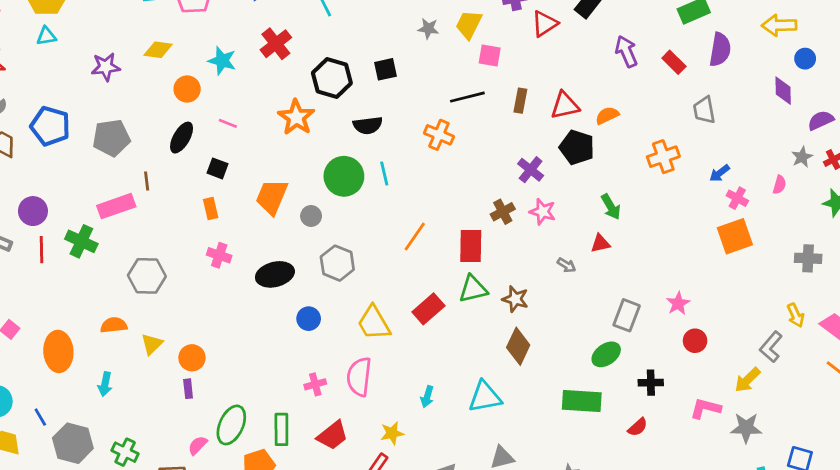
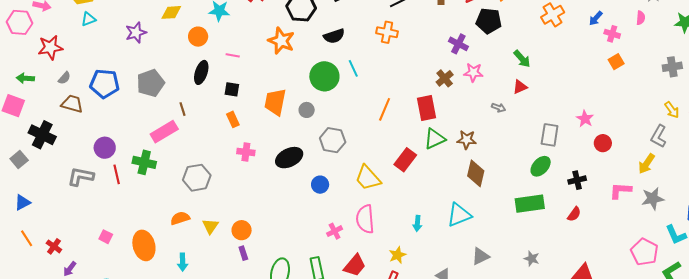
orange square: (735, 236) -> (616, 62), size x0.6

